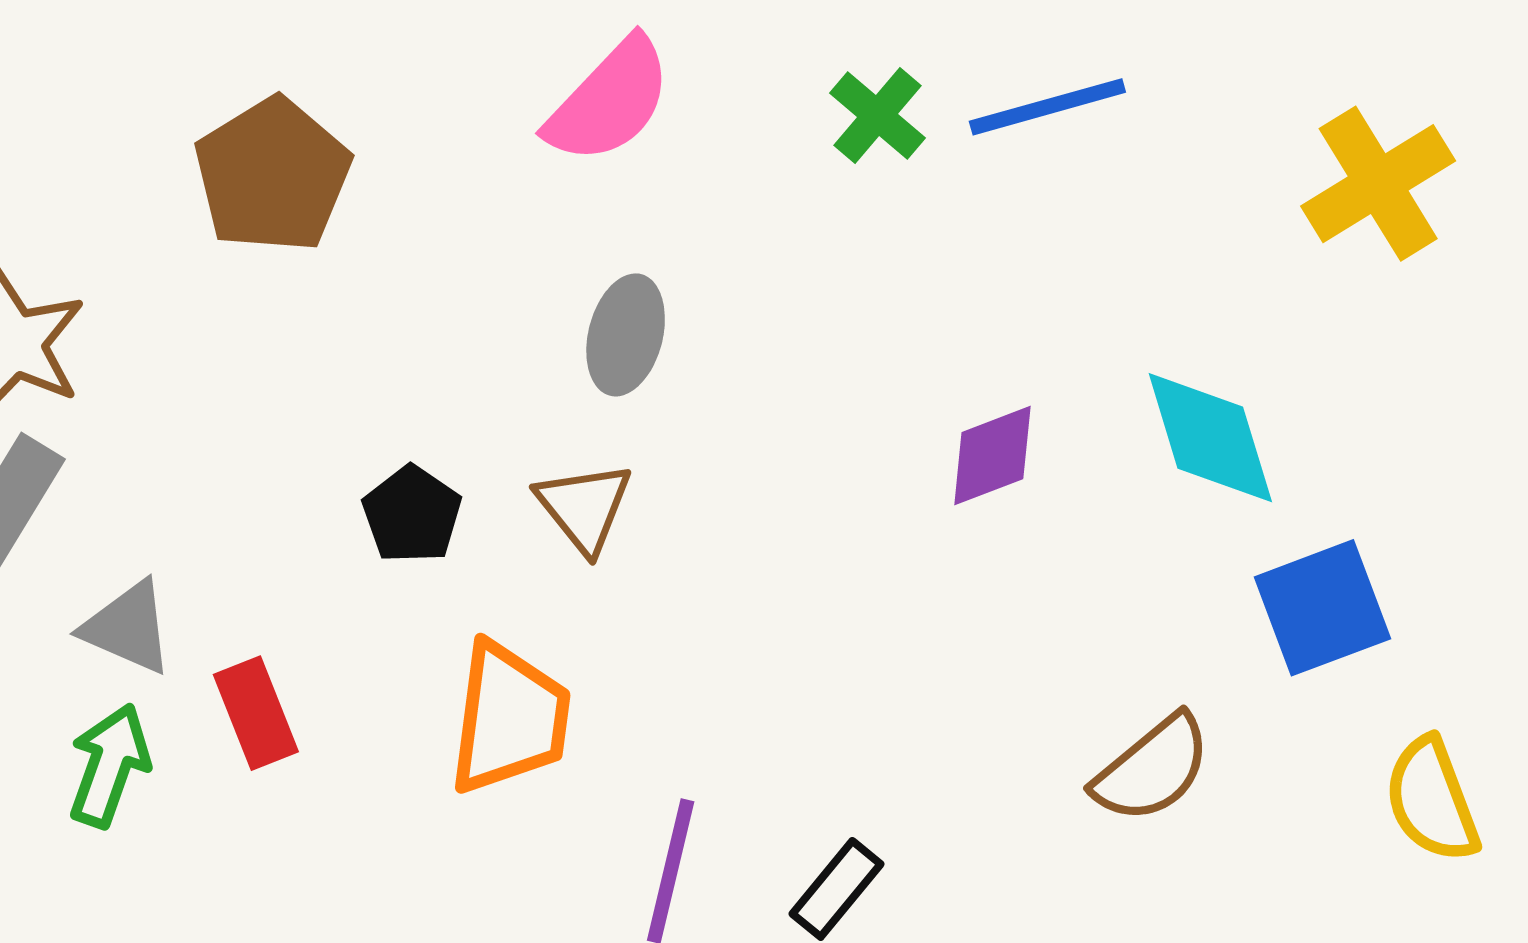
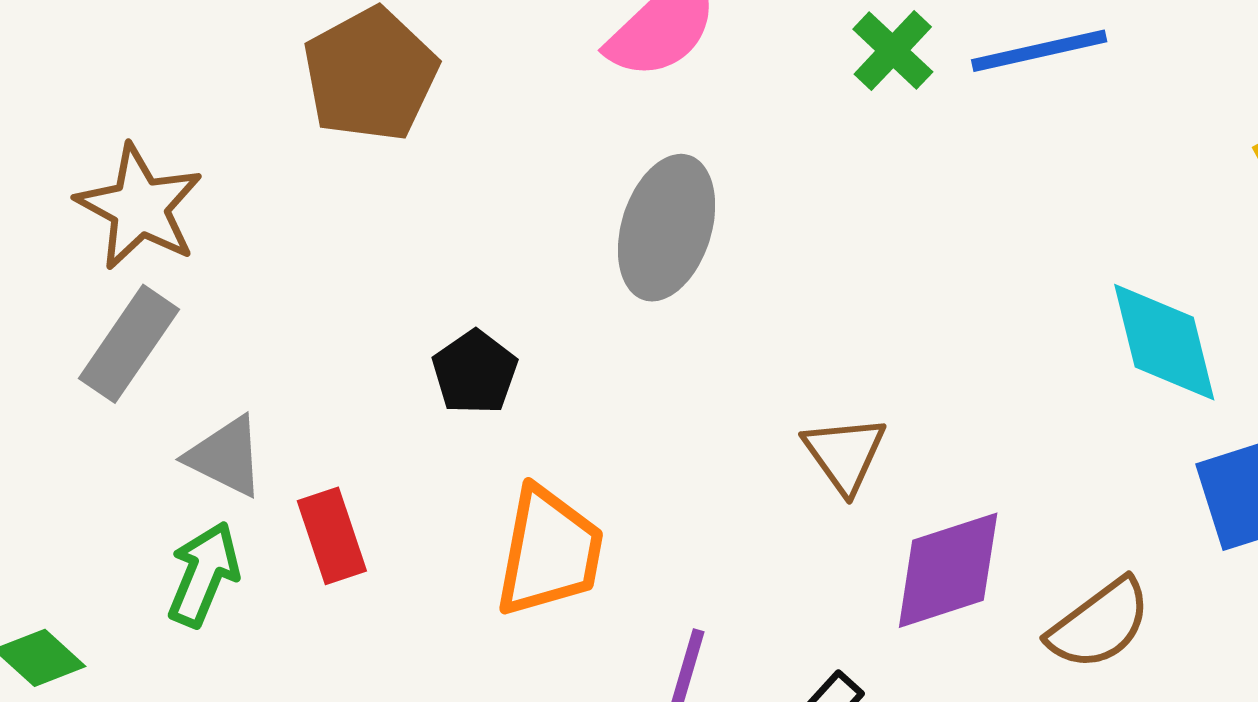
gray ellipse: (626, 335) -> (667, 228), size x1.4
purple diamond: (992, 456) -> (948, 570), moved, size x1.4
brown triangle: (584, 507) -> (845, 454), moved

